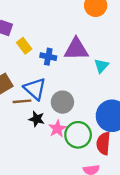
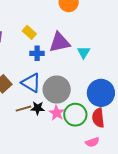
yellow rectangle: (24, 46) -> (29, 32), moved
brown line: (22, 101) -> (23, 109), moved
gray circle: (62, 102) -> (57, 90), size x1.4

